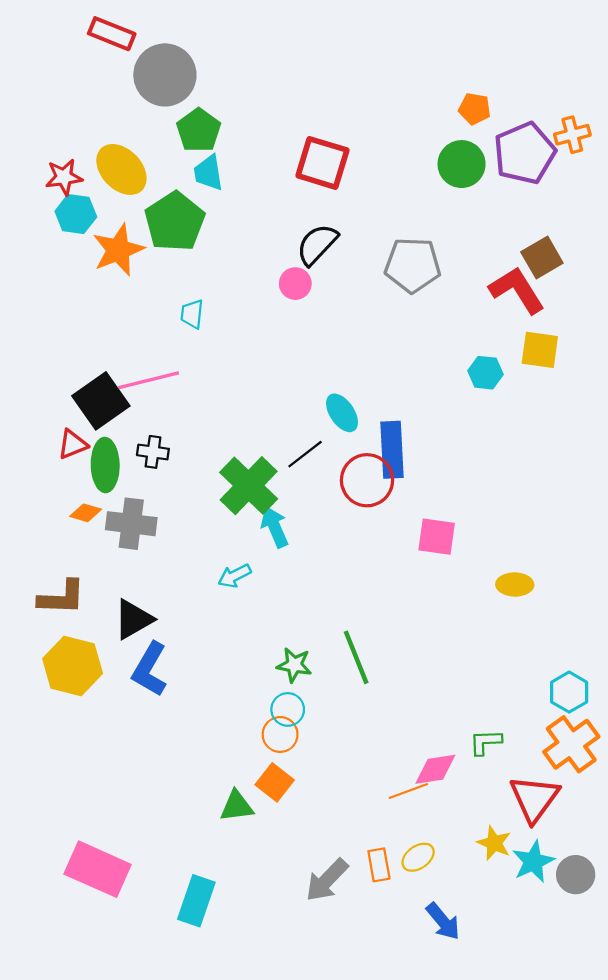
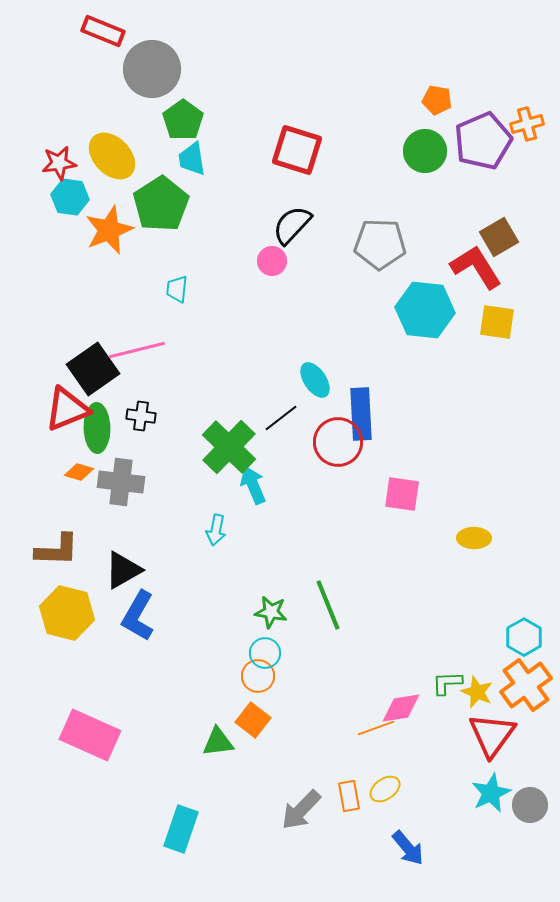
cyan hexagon: (485, 373) -> (425, 310), moved, size x1.8
red triangle: (73, 444) -> (67, 409), size x1.6
cyan arrow: (234, 576) -> (216, 530), turned -52
yellow star: (494, 843) -> (477, 692), moved
pink rectangle: (98, 869) -> (90, 735), moved

